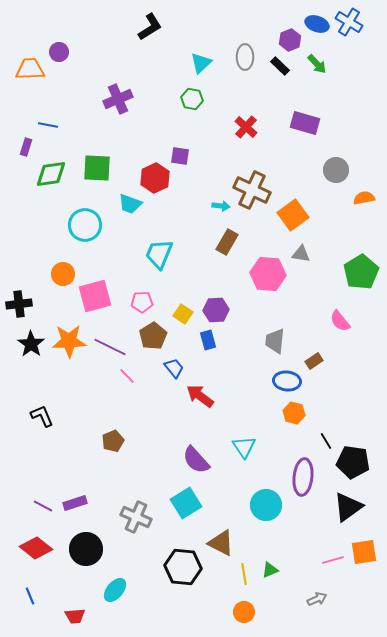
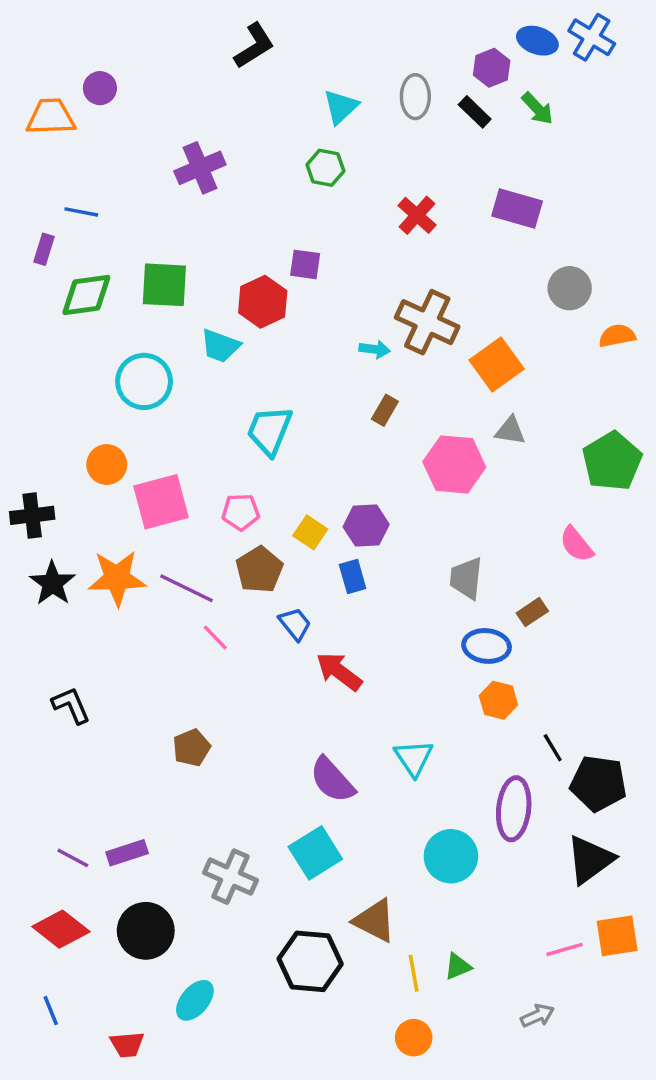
brown rectangle: (227, 242) -> (385, 410), size x0.7

